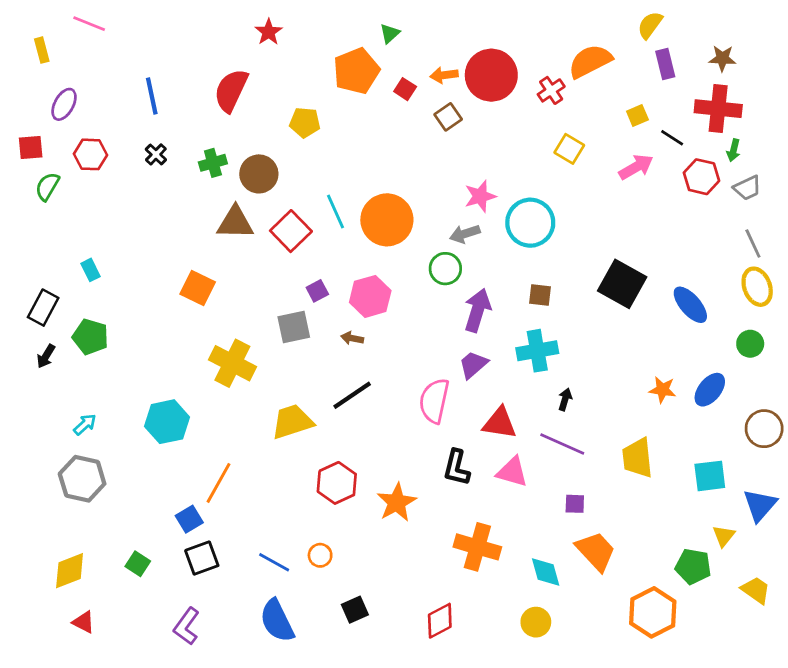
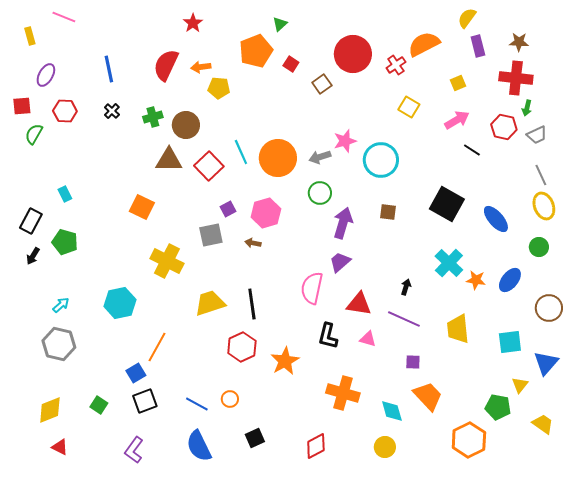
orange arrow: (444, 75) -> (201, 67), moved
black line: (672, 138) -> (472, 150), moved
gray arrow: (465, 234) -> (320, 157), moved
cyan cross: (537, 351) -> (449, 263), moved, turned -36
black line: (352, 395) -> (252, 304), moved, turned -64
pink triangle: (512, 472) -> (368, 339), size x0.7

